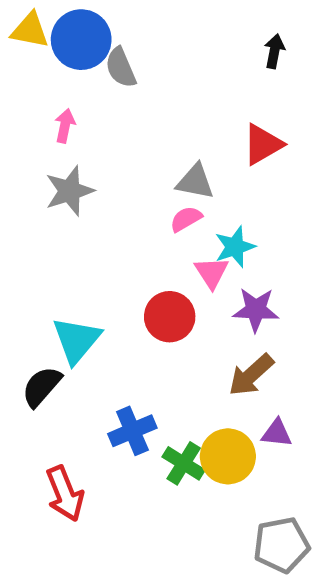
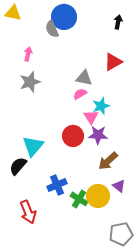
blue circle: (81, 40) -> (64, 17), moved
purple star: (256, 310) -> (98, 135), moved
purple triangle: (277, 433) -> (119, 186), turned 32

